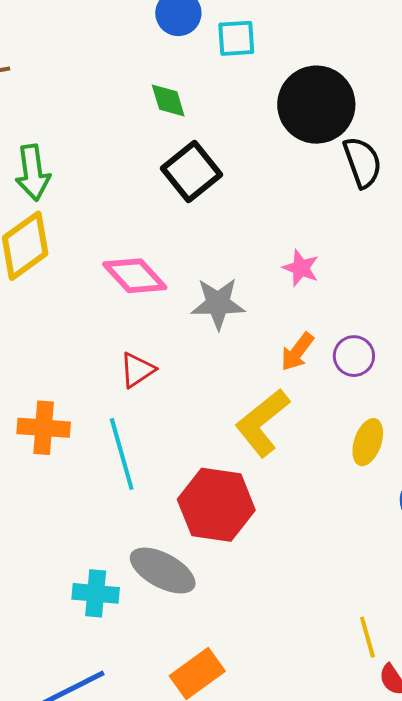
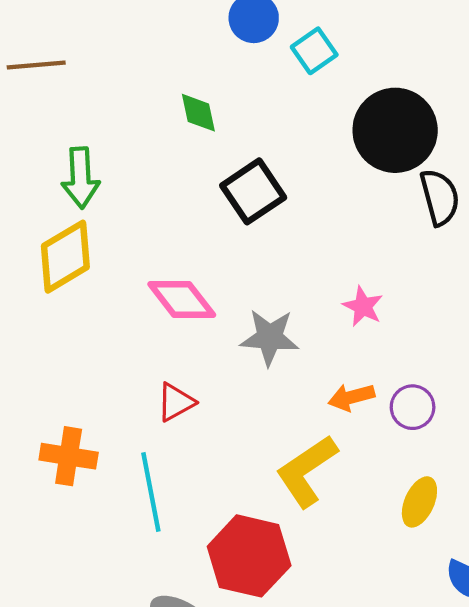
cyan square: (236, 38) -> (314, 51), turned -36
green diamond: (168, 101) -> (198, 113), moved
orange arrow: (297, 352) -> (351, 397), turned 33

